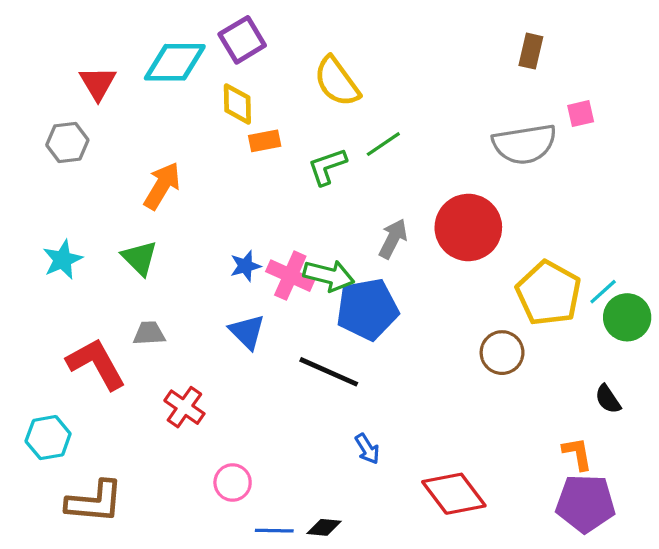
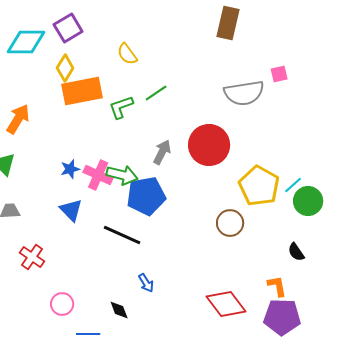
brown rectangle: (531, 51) -> (228, 23), moved, size x1.5
yellow semicircle: (337, 82) -> (127, 54), size x0.7
yellow diamond: (237, 104) -> (65, 68), turned 32
orange rectangle: (265, 141) -> (82, 91), size x2.0
red diamond: (454, 494) -> (226, 304), moved
black diamond: (324, 527) -> (119, 310), moved, turned 65

